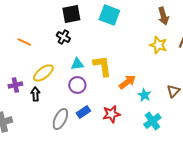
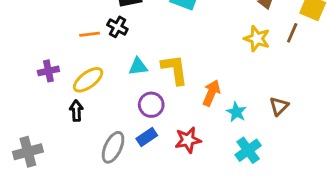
orange line: (24, 42) -> (90, 34), moved, turned -32
orange arrow: (127, 82) -> (211, 93), turned -30
purple cross: (15, 85) -> (48, 71), moved
purple circle: (77, 85) -> (151, 105), moved

